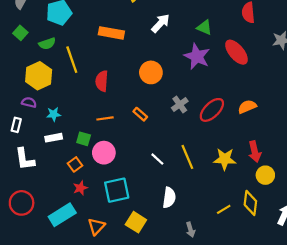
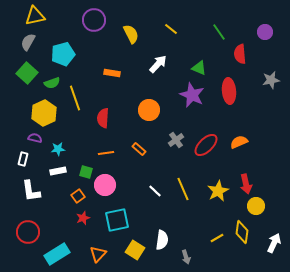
green square: (20, 33) -> (27, 73), size x1.5
orange rectangle: (111, 33) -> (112, 73), size x0.7
red ellipse: (236, 52) -> (229, 91), turned 35
yellow star: (225, 159) -> (218, 191), turned -30
white semicircle: (169, 198) -> (162, 240), moved
cyan rectangle: (62, 215) -> (57, 254), moved

